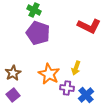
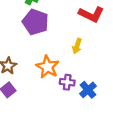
yellow arrow: (76, 68) -> (77, 46), moved

